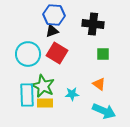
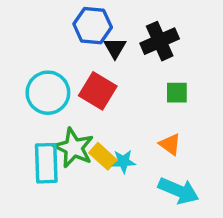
black cross: (93, 24) -> (160, 41), turned -30
black triangle: (52, 31) -> (115, 48), moved, turned -40
yellow rectangle: (45, 103) -> (103, 156), moved, turned 42

